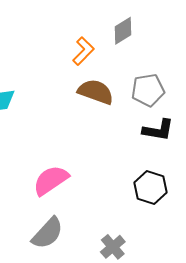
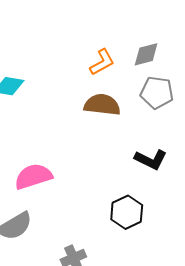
gray pentagon: (148, 90) -> (157, 93), moved
brown semicircle: (96, 92) -> (102, 105), turned -30

